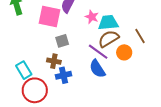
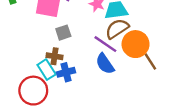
brown line: (140, 36) -> (150, 62), moved
orange circle: (124, 52) -> (136, 44), size x1.5
cyan rectangle: (24, 70) -> (47, 70), moved

